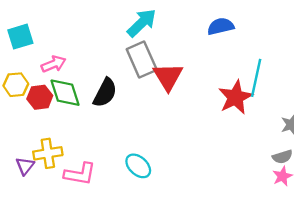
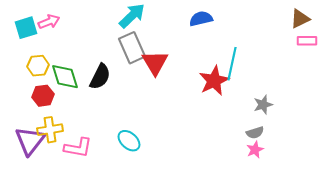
pink arrow: (54, 64) -> (49, 22), moved
yellow hexagon: (16, 85) -> (38, 66), moved
red hexagon: (40, 97) -> (43, 96), moved
purple triangle: (25, 166) -> (30, 141), size x1.8

